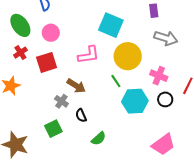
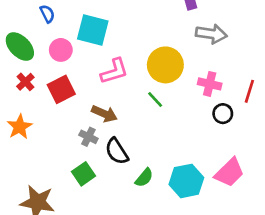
cyan square: (111, 25) -> (93, 30), moved
cyan hexagon: (135, 101) -> (186, 181), moved
black semicircle: (81, 115) -> (117, 151), size x1.5

